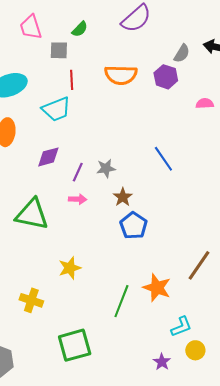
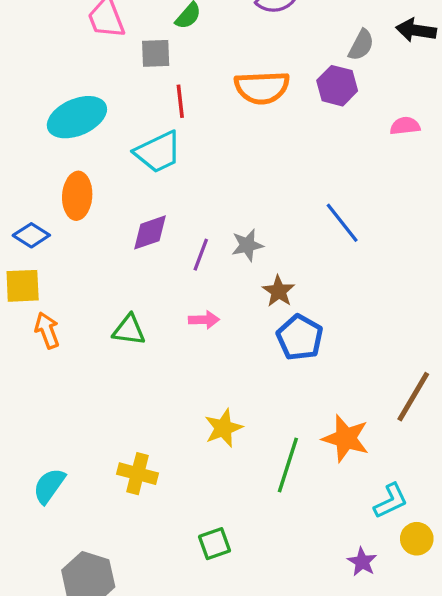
pink arrow: (78, 199) -> (204, 320), moved
green triangle: (32, 214) -> (129, 330), size x0.6
yellow star: (70, 268) -> (223, 428), moved
green square: (75, 345) -> (214, 544), size x0.6

